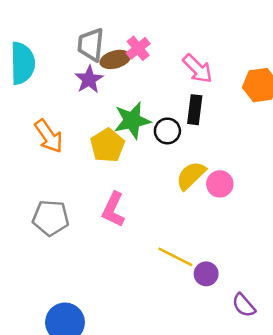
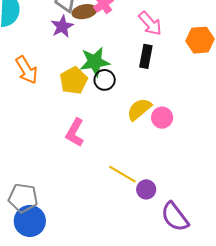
black circle: (167, 131) -> (105, 80), moved
gray pentagon: (51, 218) -> (23, 198), moved
purple semicircle: (244, 305) -> (175, 217), size x1.5

